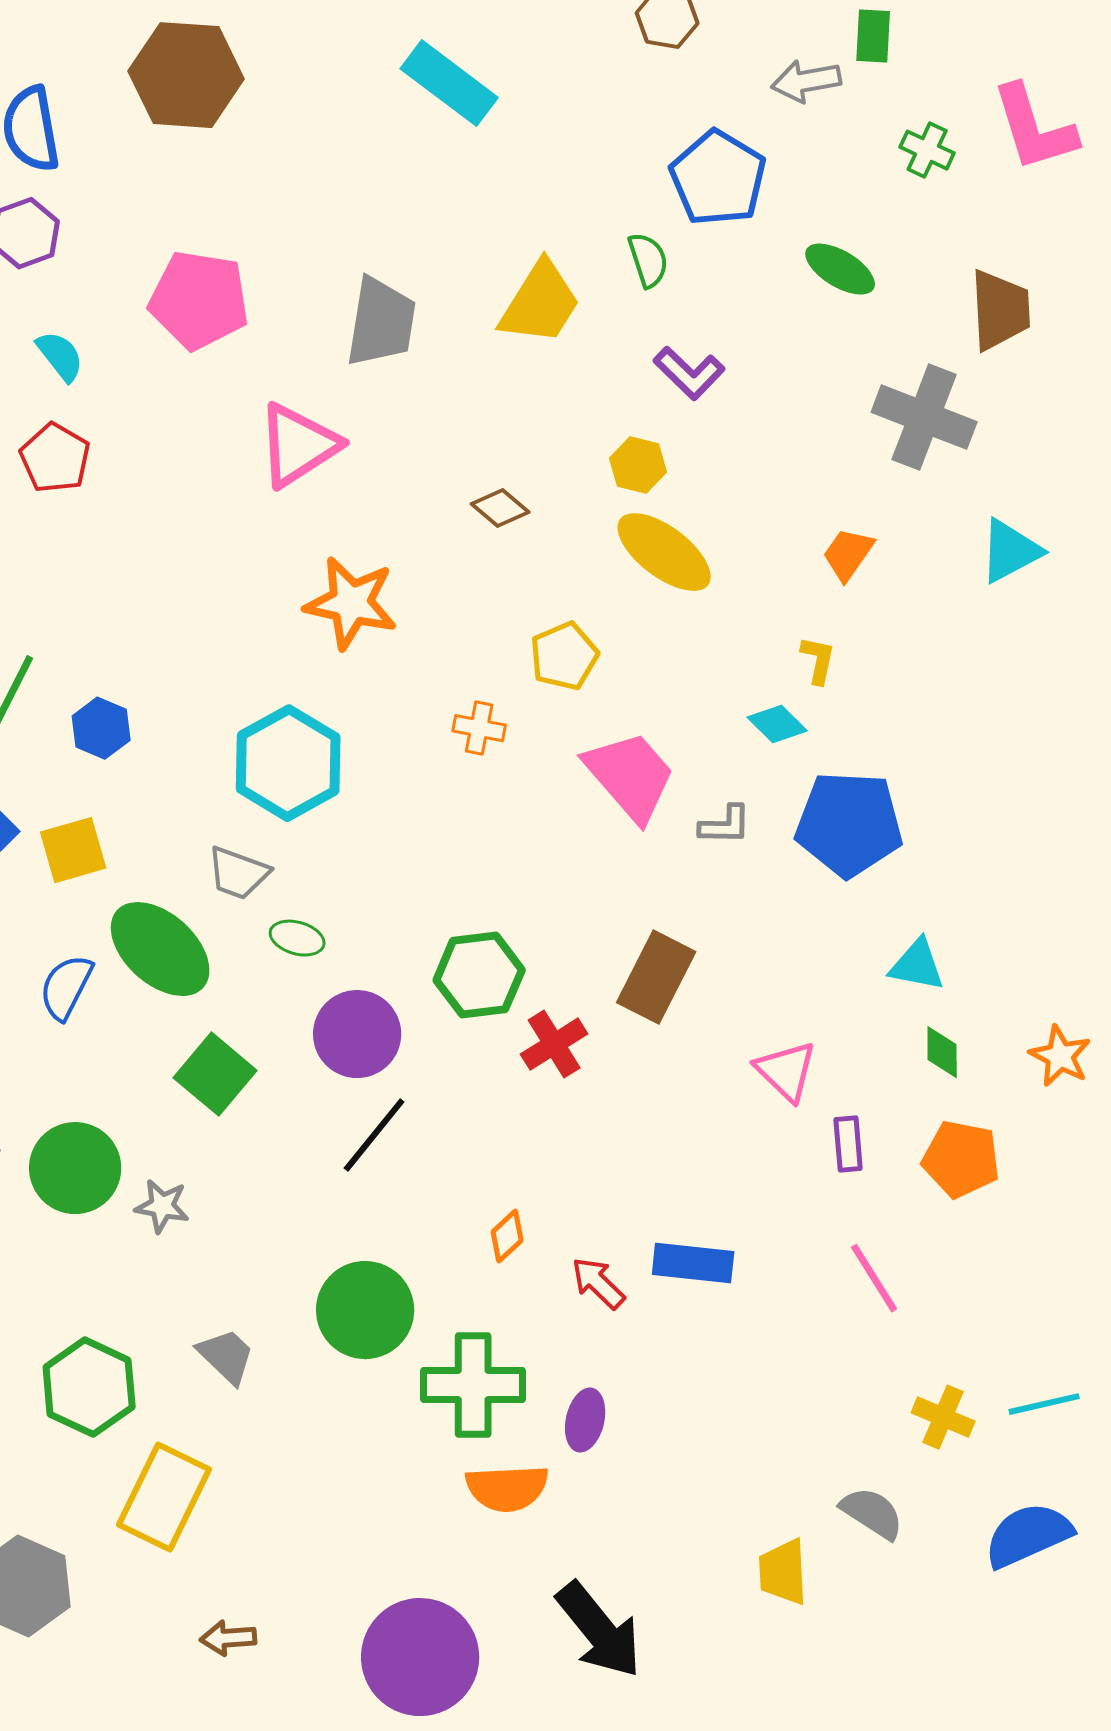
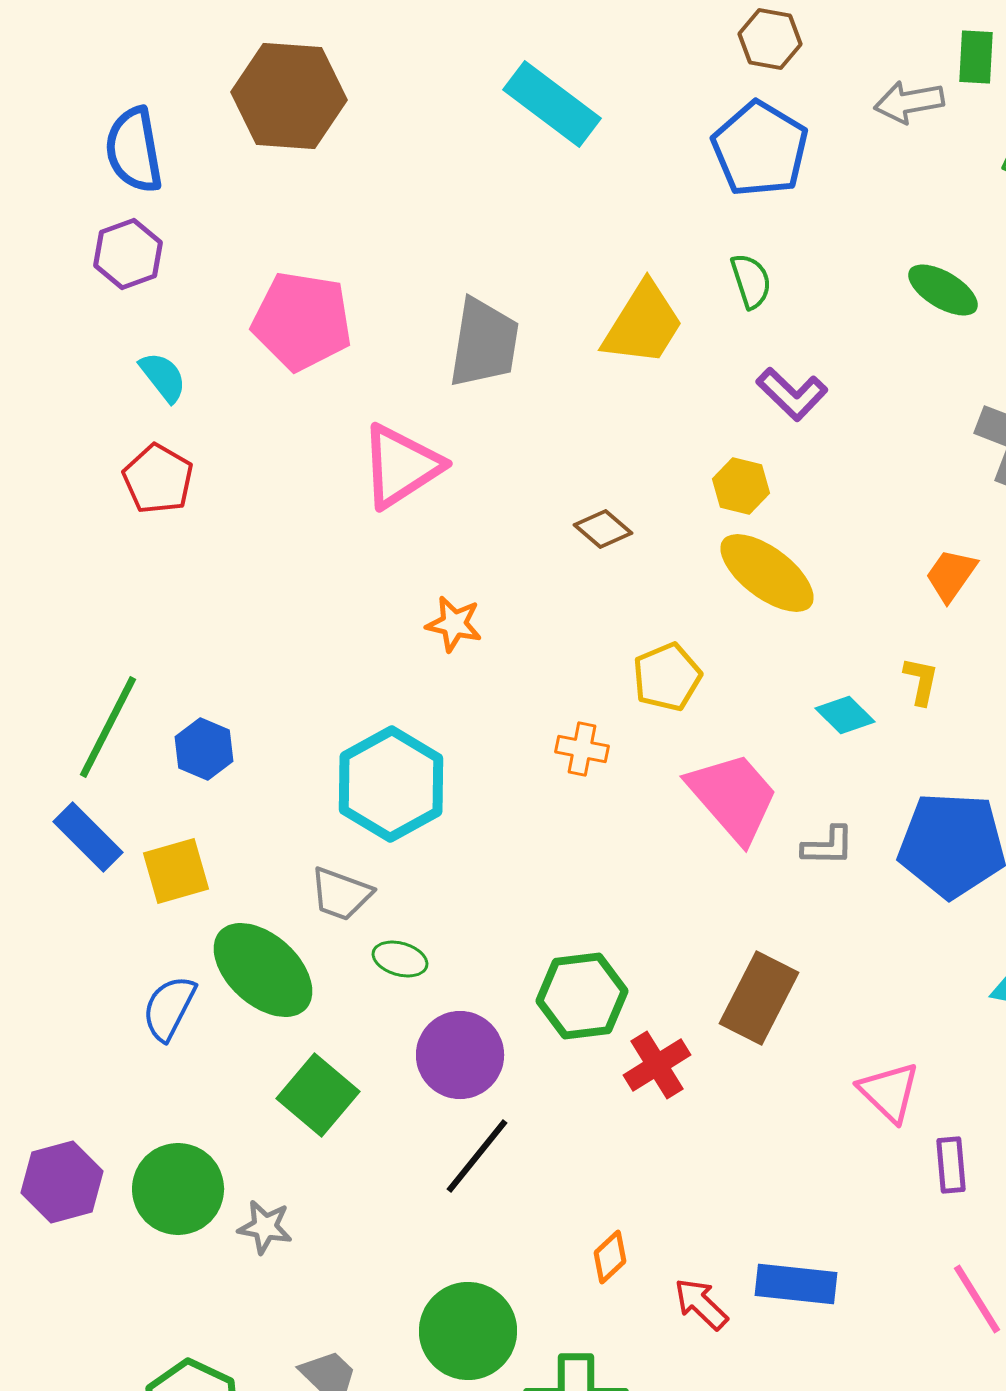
blue pentagon: (718, 178) -> (760, 149), moved
orange star: (351, 603) -> (454, 624), size x0.6
cyan diamond: (777, 724) -> (845, 715), moved

